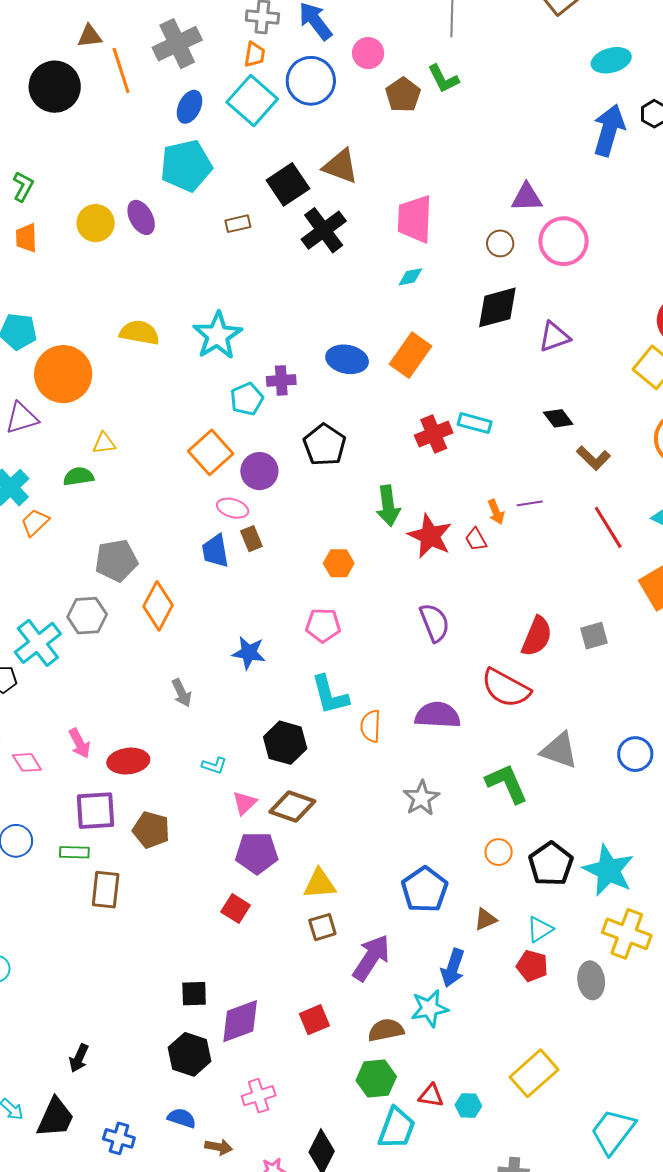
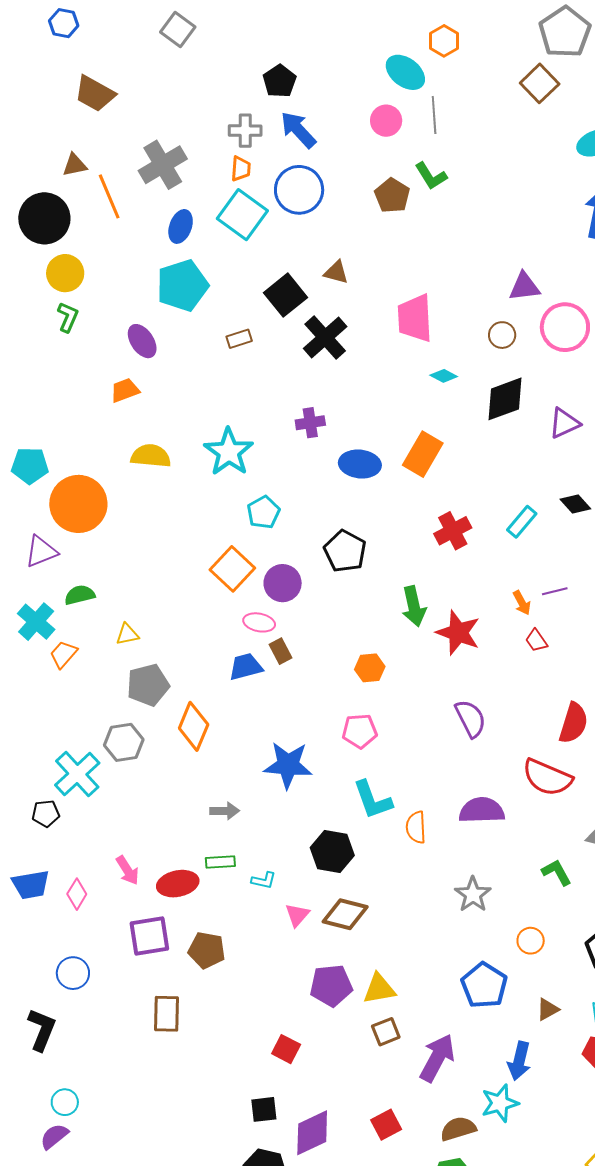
pink circle: (368, 53) -> (386, 121), moved
brown triangle: (340, 166) -> (336, 272), size x0.7
green L-shape: (23, 187) -> (68, 317), moved
yellow circle: (96, 223) -> (65, 273), moved
orange trapezoid: (26, 238) -> (125, 390), moved, turned 76
cyan diamond: (410, 277) -> (444, 376), moved, turned 44
purple cross: (281, 380) -> (310, 423), moved
cyan rectangle: (475, 423) -> (522, 522), moved, turned -60
yellow triangle: (104, 443) -> (127, 634), moved
green semicircle: (78, 476) -> (80, 595), moved
red trapezoid: (476, 539) -> (536, 641), moved
blue trapezoid: (215, 551) -> (246, 667), turned 90
blue star: (249, 653) -> (288, 765), size x1.4
gray arrow: (182, 693) -> (225, 811), turned -60
pink diamond: (27, 762) -> (77, 894), turned 68
green L-shape: (507, 783) -> (557, 872), size x0.7
green rectangle: (74, 852) -> (220, 862), moved
orange circle: (499, 852) -> (531, 941), moved
purple pentagon: (257, 853) -> (331, 985), moved
red square: (236, 908) -> (286, 1049), moved

